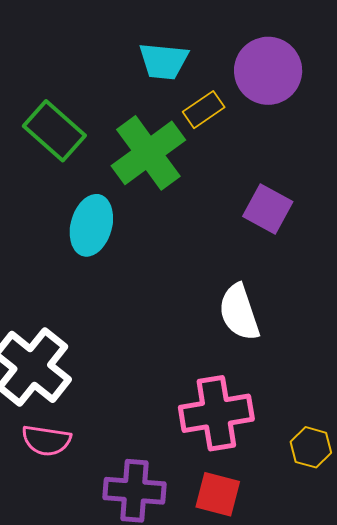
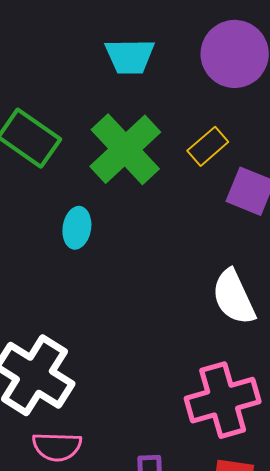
yellow rectangle: (204, 110) -> (208, 146), moved
cyan ellipse: (91, 225) -> (77, 228), size x0.7

